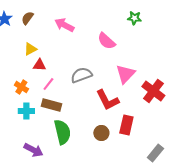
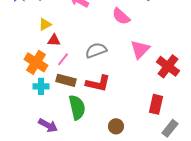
orange cross: (21, 87) -> (36, 62), size x1.6
red L-shape: (107, 100) -> (98, 83), moved, turned -50
red rectangle: (126, 125) -> (156, 104), moved
brown circle: (101, 133) -> (116, 126), moved

